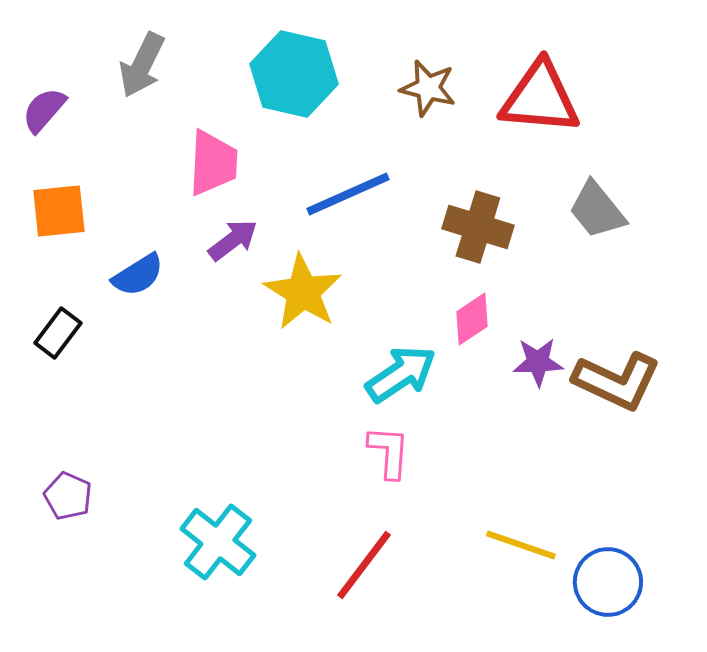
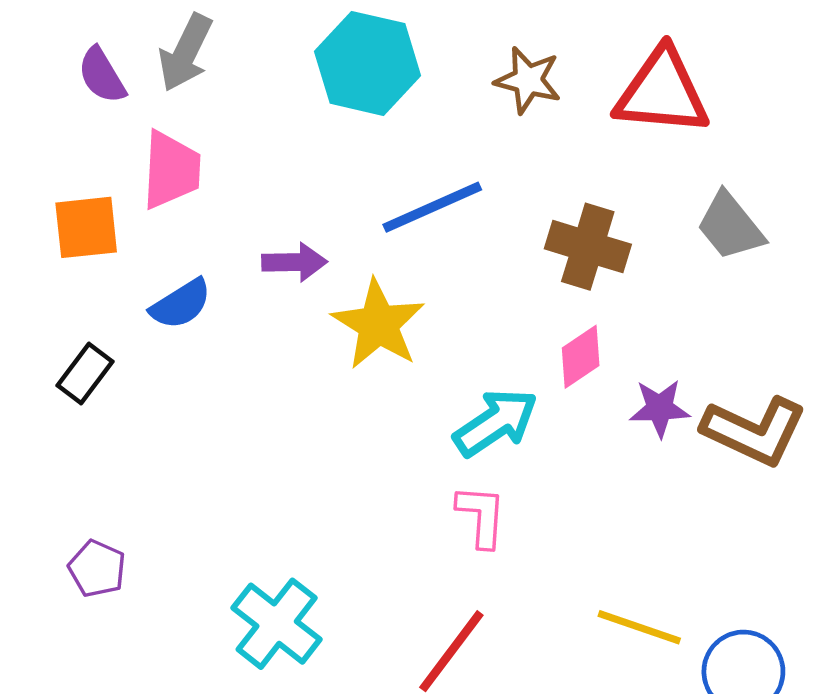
purple semicircle: (44, 110) -> (102, 75), moved, turned -72
pink trapezoid: (213, 163) -> (171, 170), moved
purple arrow: (233, 240) -> (295, 262), turned 36

